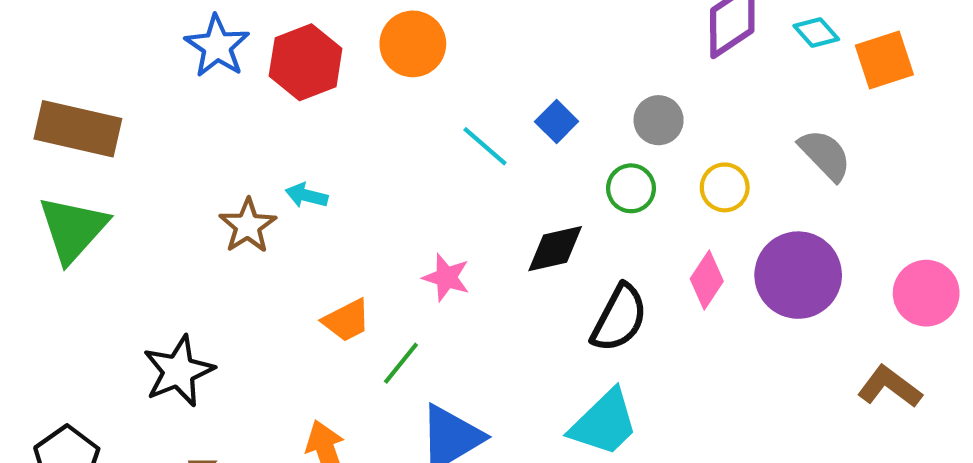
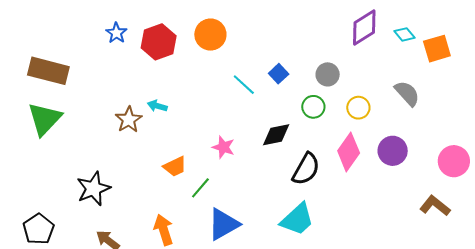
blue star: (217, 46) -> (116, 33), size x0.7
purple circle: (798, 275) -> (393, 151), size x0.7
pink diamond: (707, 280) -> (349, 152), size x1.4

